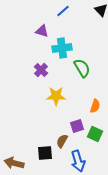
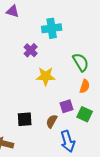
purple triangle: (42, 31) -> (13, 11), moved
green semicircle: (82, 68) -> (81, 62), moved
black square: (45, 153) -> (25, 119), moved

